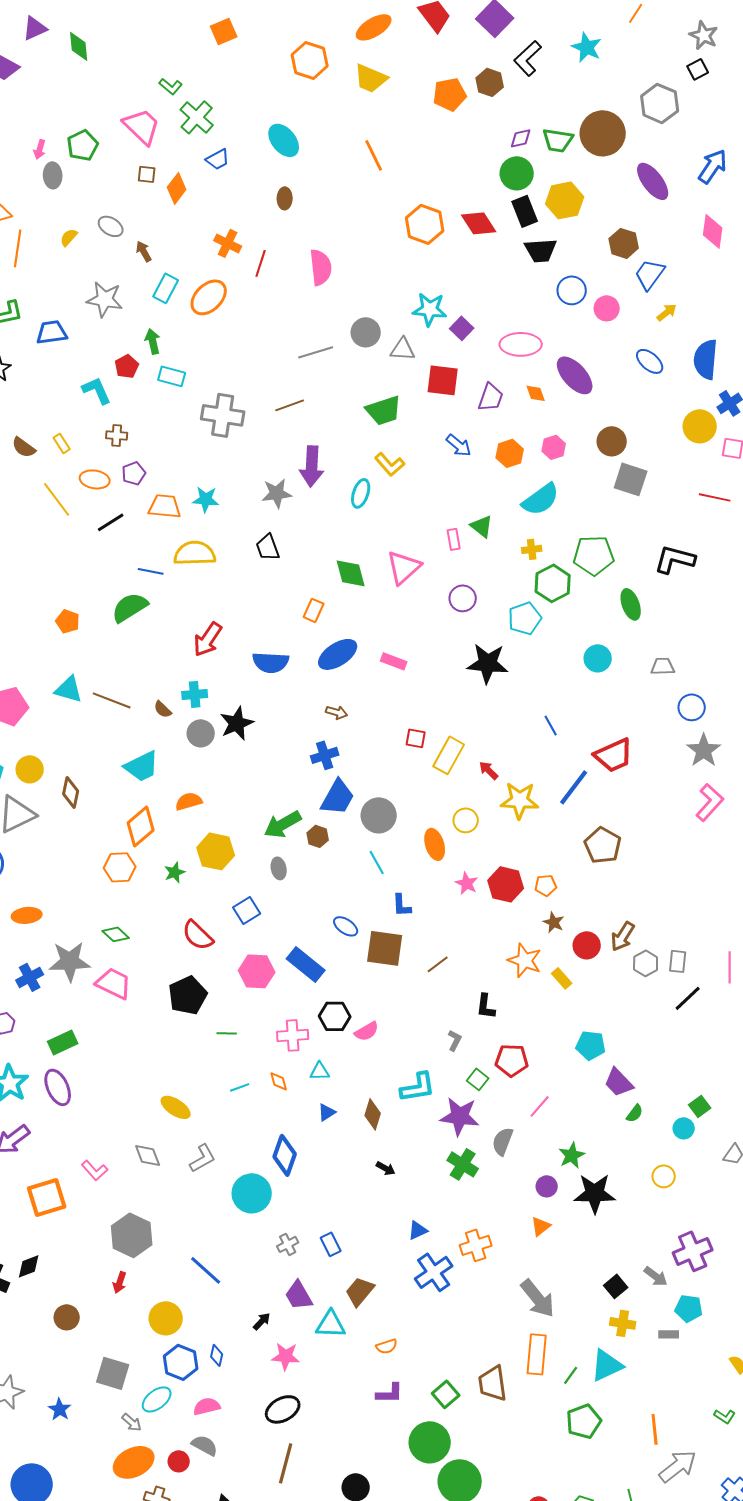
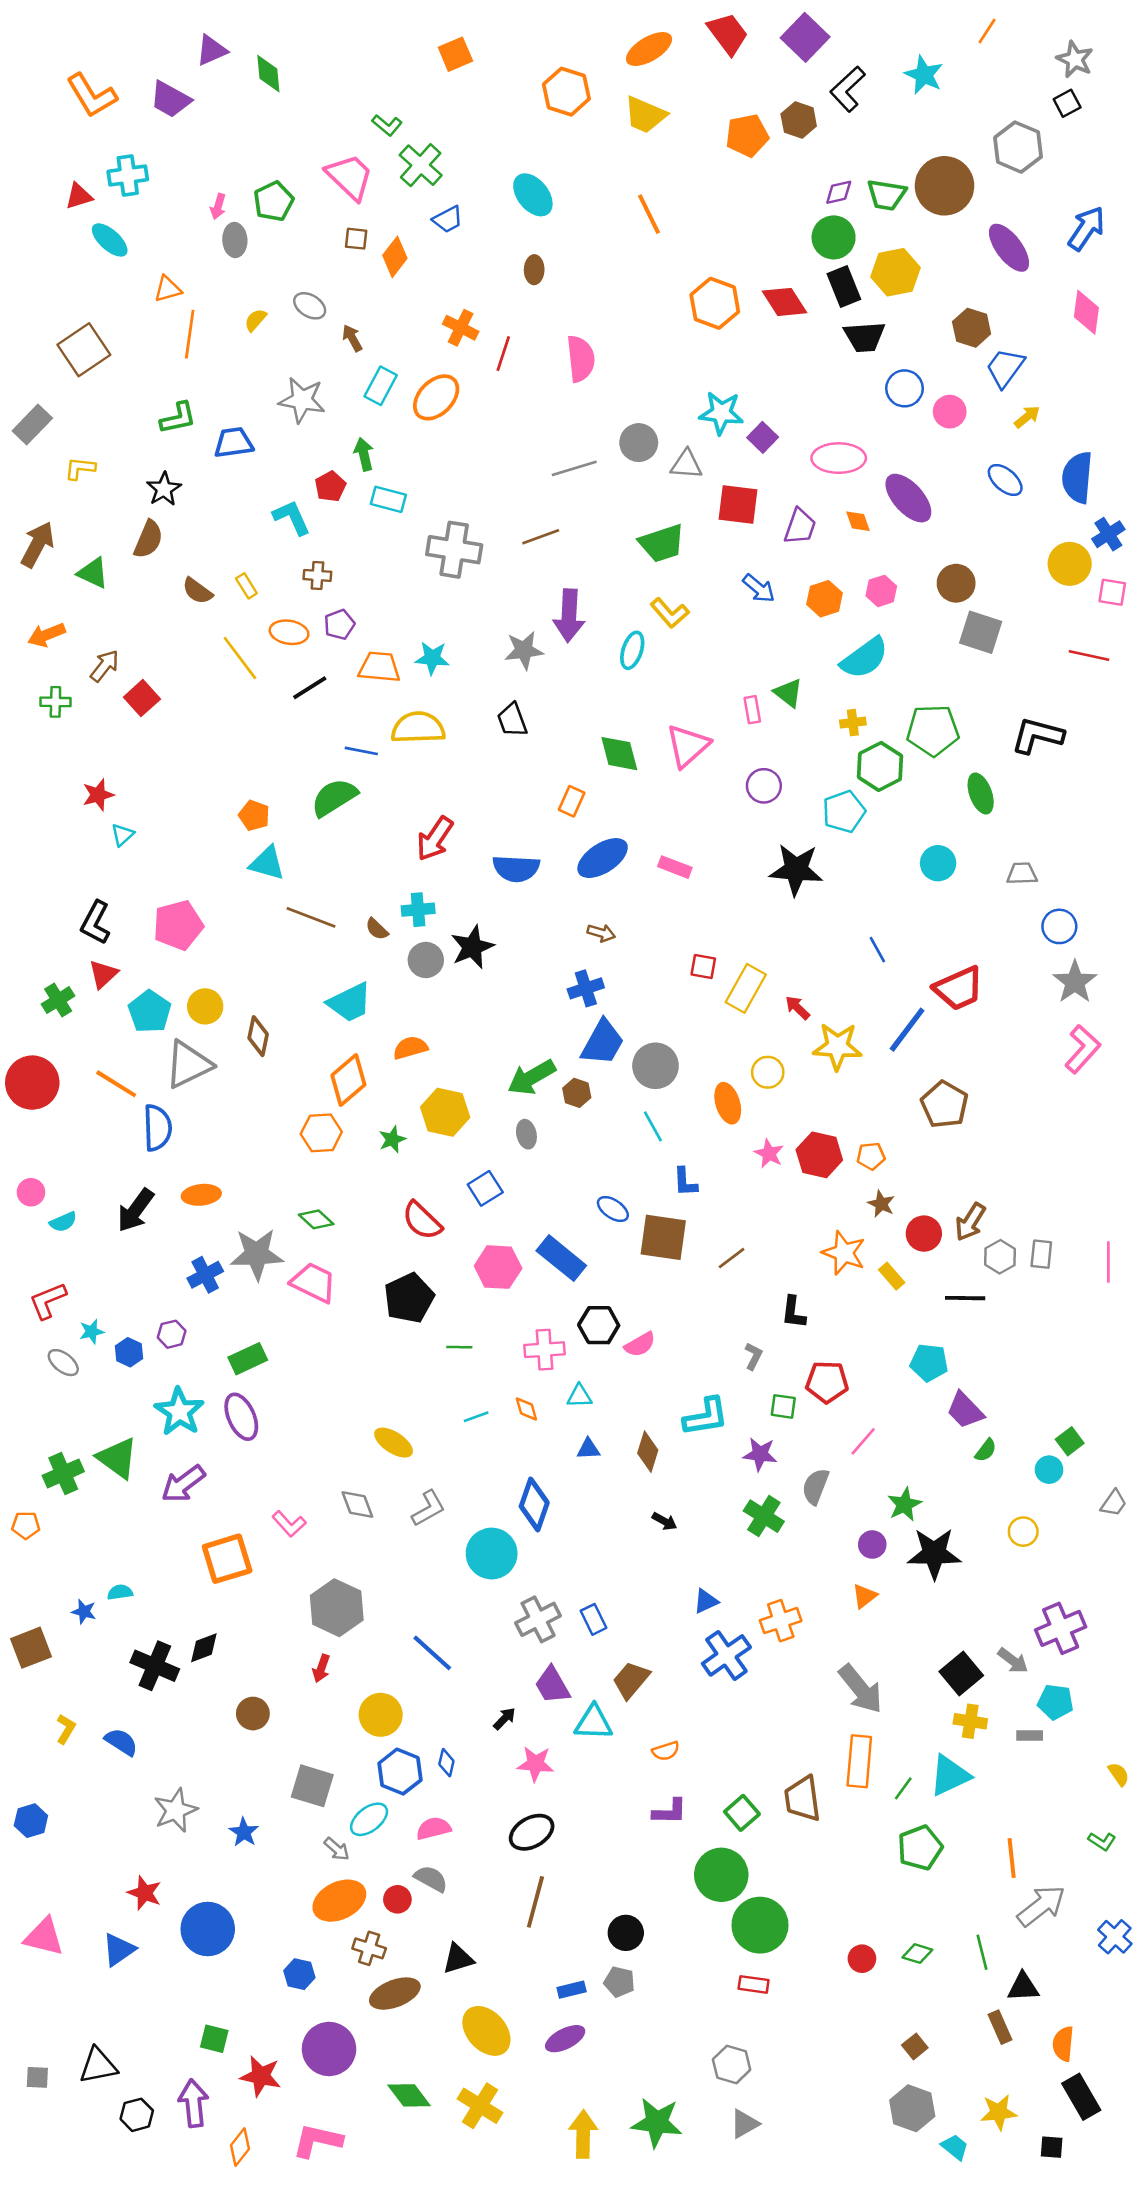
cyan triangle: (69, 689) -> (267, 863), moved
black line: (688, 998) -> (965, 1298), moved, turned 44
green square: (478, 1079) -> (783, 1406), turned -30
blue triangle: (327, 1112) -> (588, 1449), turned 30
purple star: (460, 1116) -> (760, 1454), size x0.7
gray cross: (288, 1244) -> (538, 1619), size x1.6
black square: (616, 1286) -> (961, 1674), size x1.4

